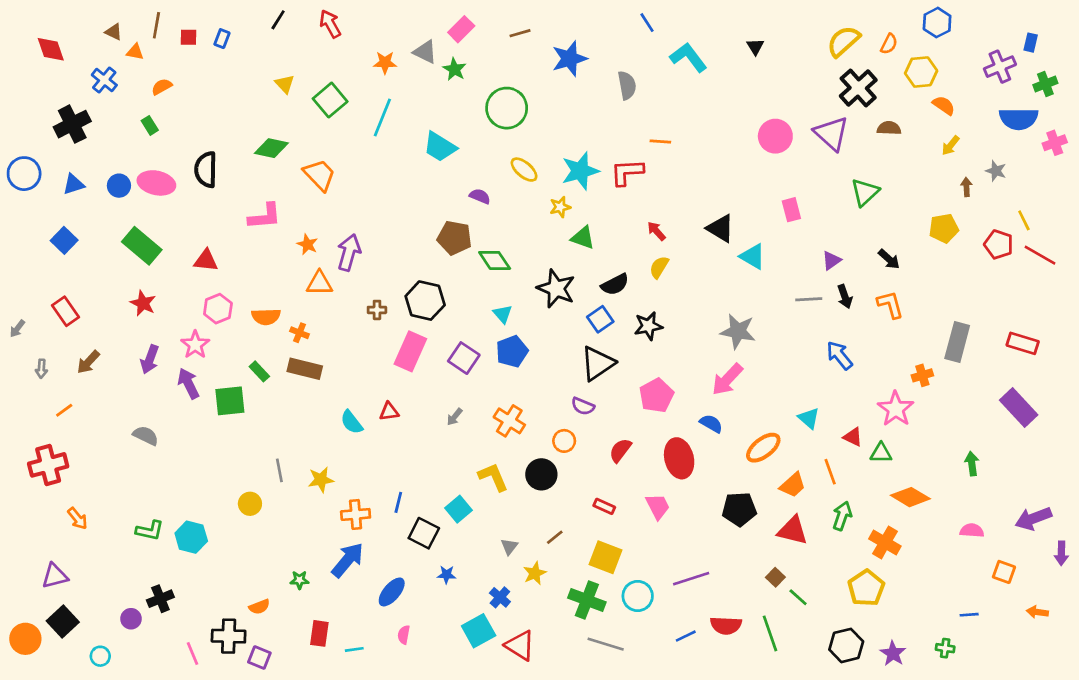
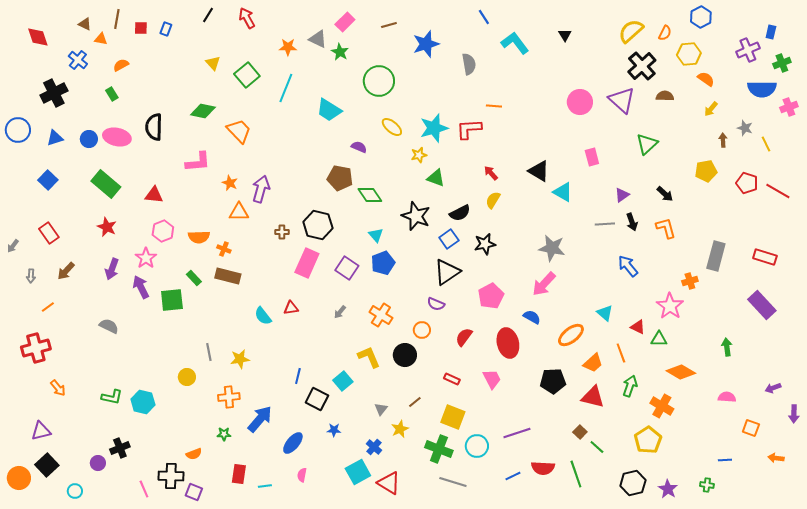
yellow line: (1024, 220) -> (766, 144), moved
orange cross: (356, 514) -> (229, 397), moved
purple arrow: (1033, 518) -> (773, 388), size x0.6

